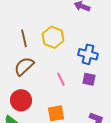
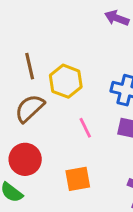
yellow hexagon: (53, 37) -> (66, 81), moved

